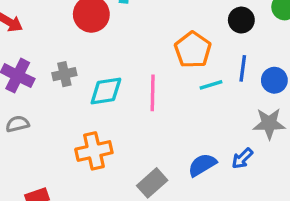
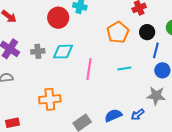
orange pentagon: (193, 50) -> (118, 32), moved
blue line: (243, 68) -> (156, 50), moved
cyan diamond: (106, 91) -> (63, 52), moved

